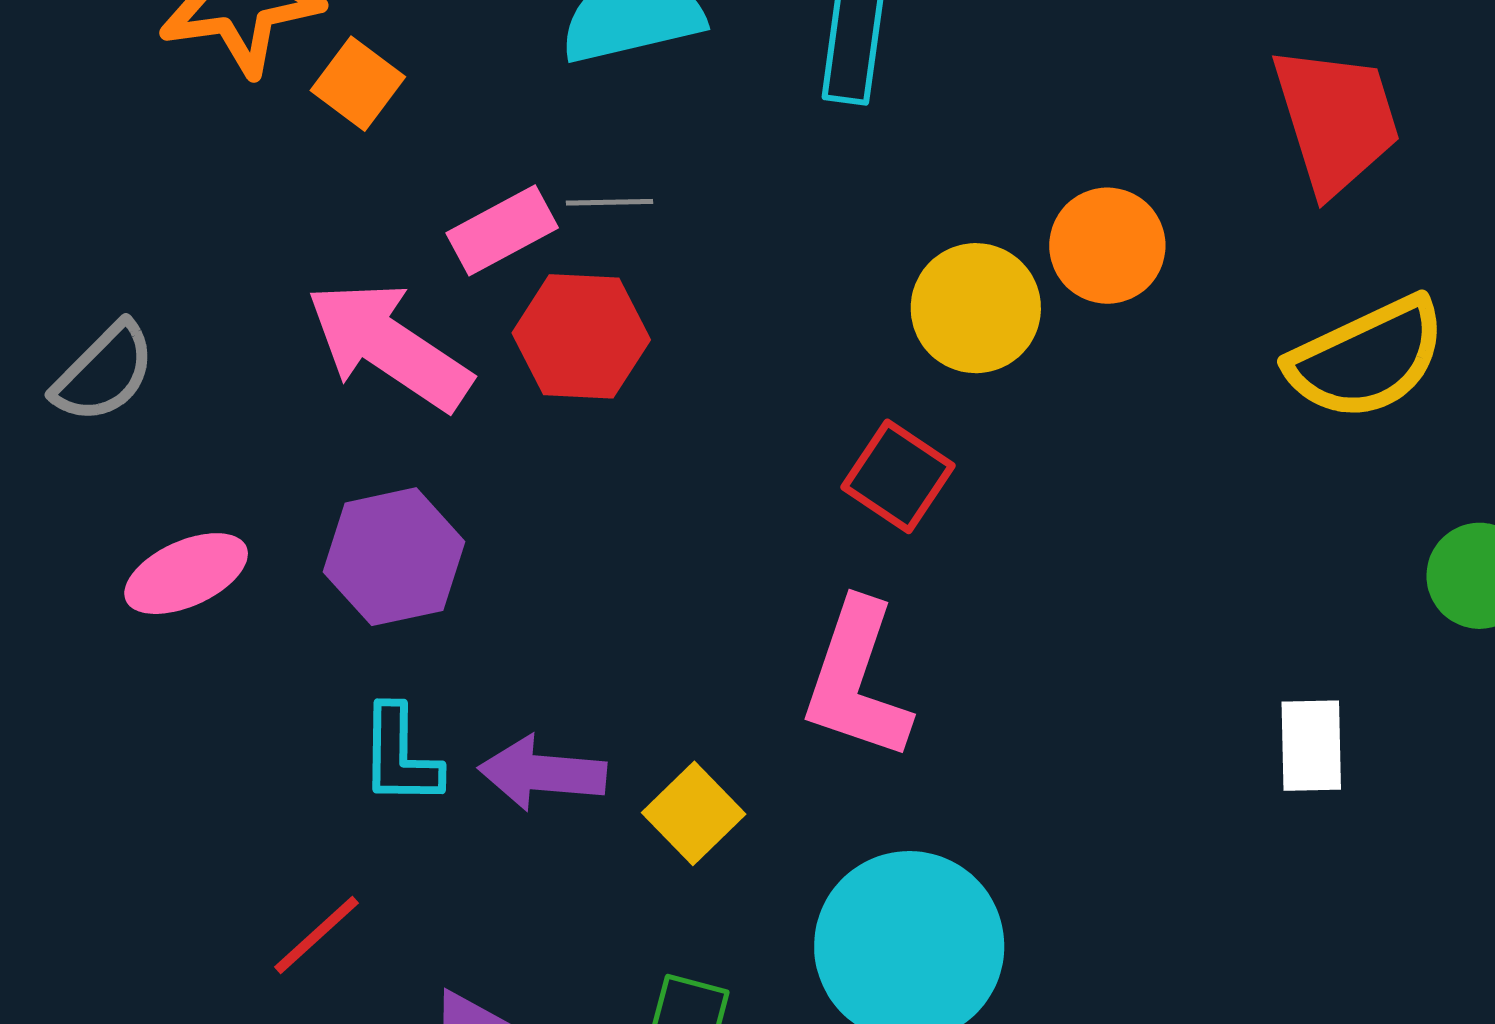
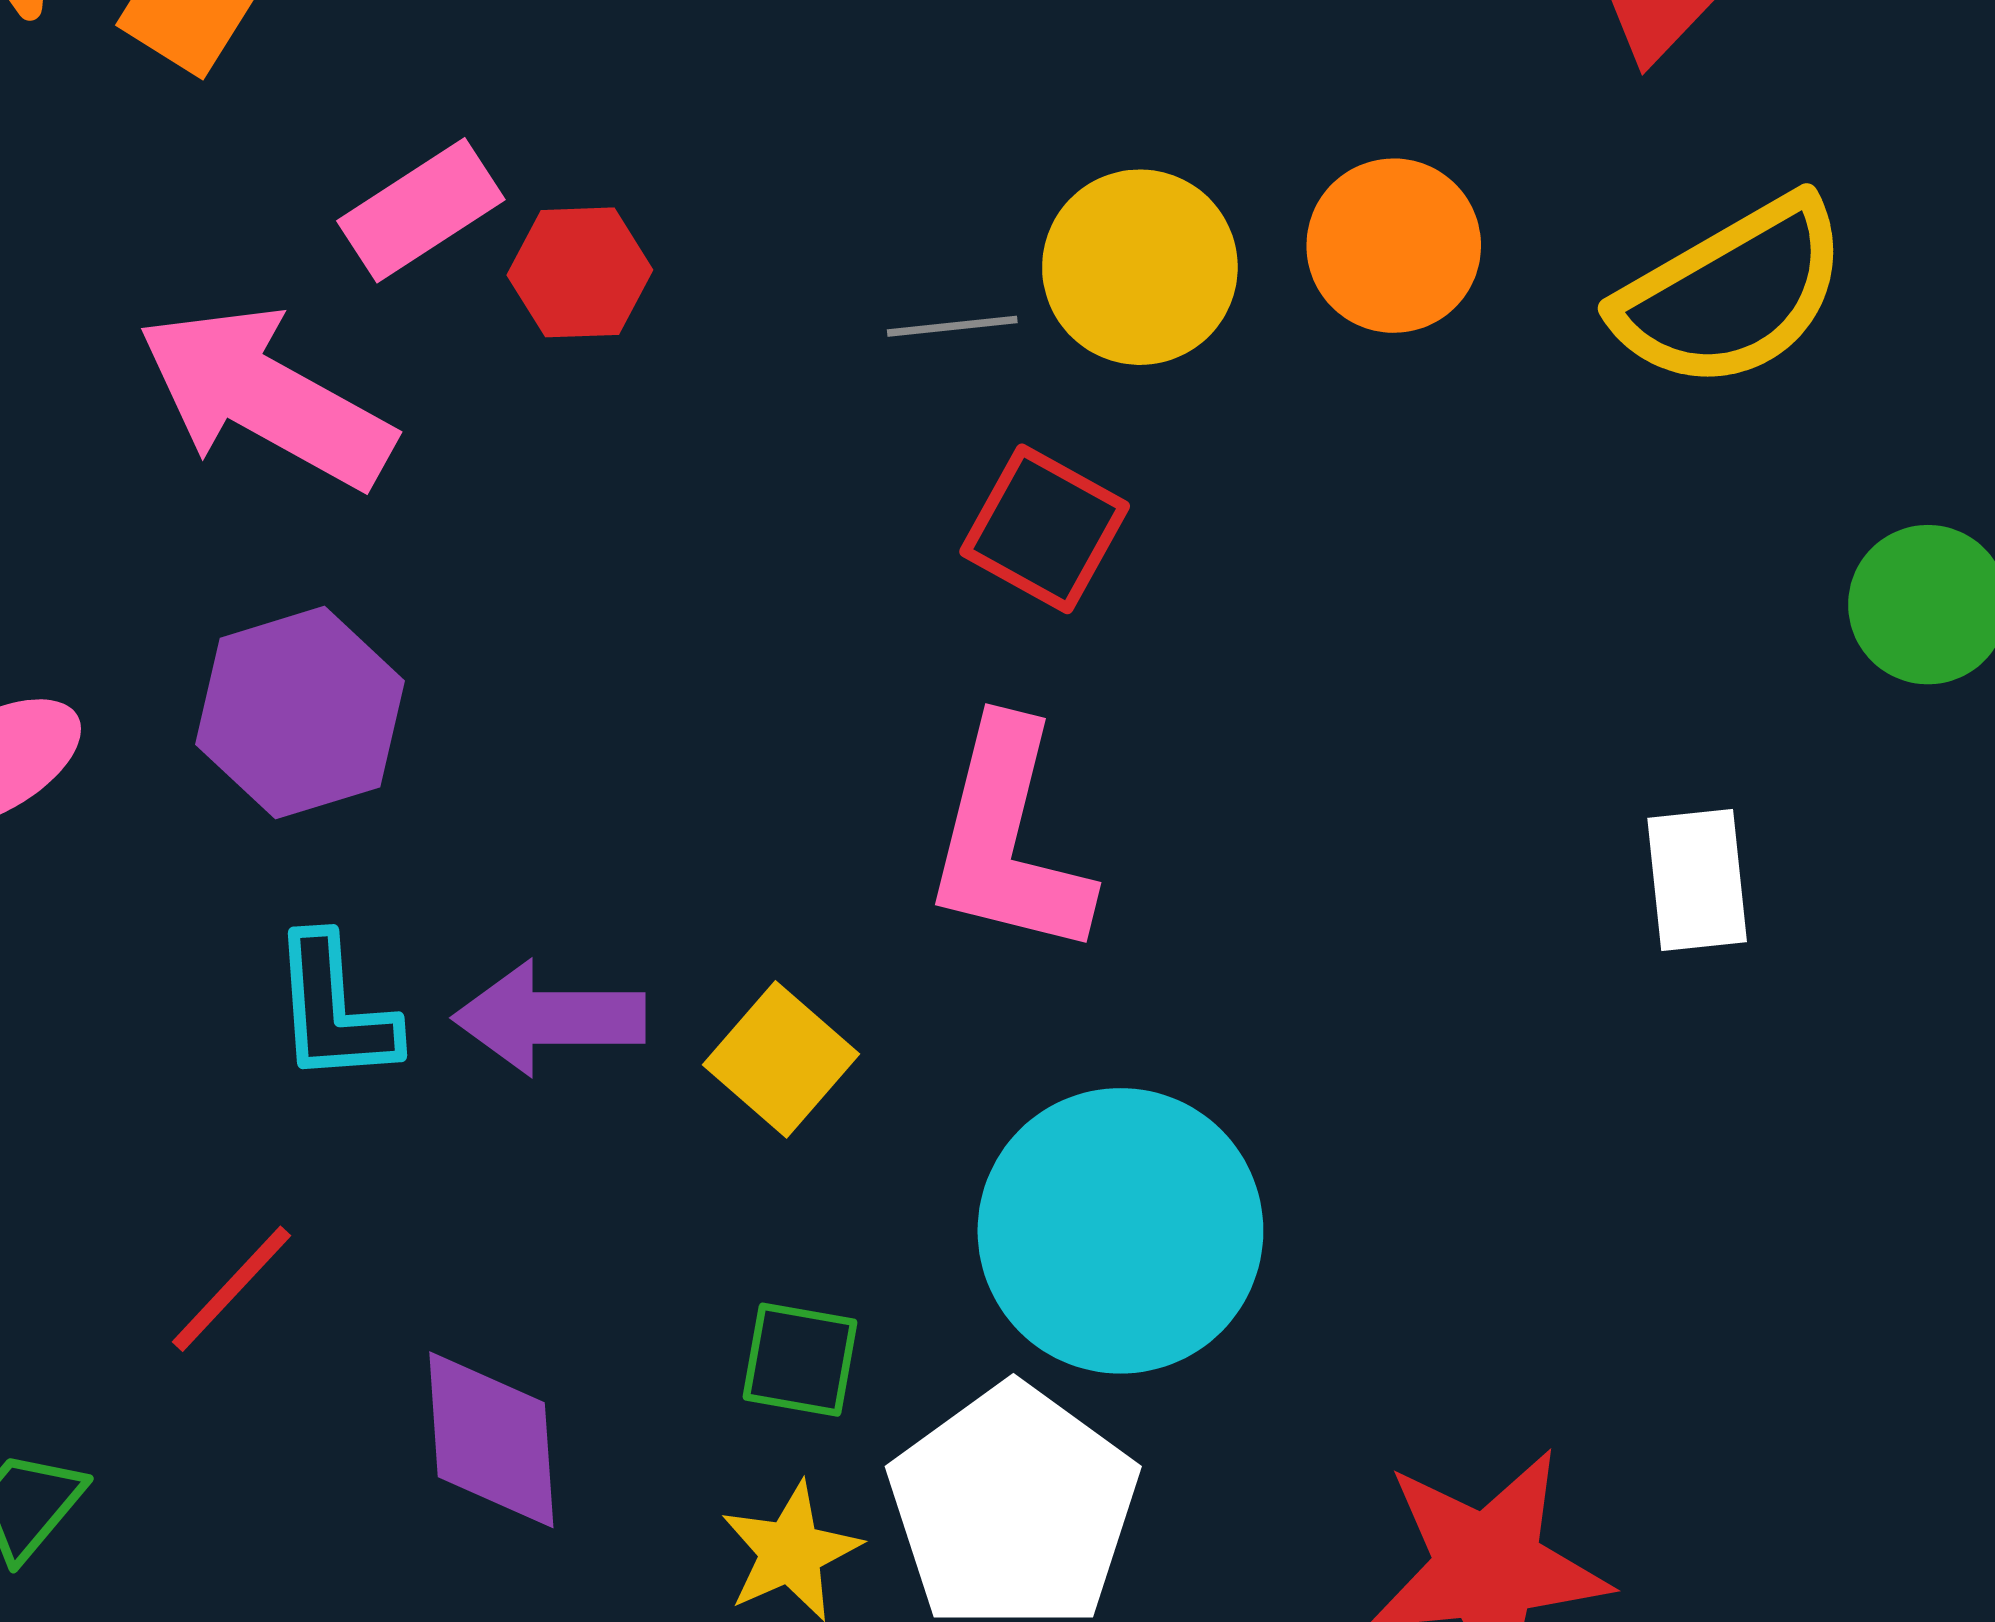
gray line: (609, 202) -> (952, 326), moved
orange circle: (1107, 246) -> (1394, 246), moved
red hexagon: (581, 336) -> (580, 272), moved, size x0.7

